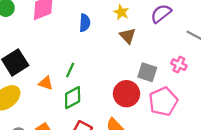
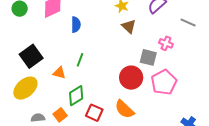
blue semicircle: (85, 23) -> (76, 25), moved
pink cross: (179, 65) -> (166, 43), moved
green diamond: (73, 98) -> (76, 96), moved

